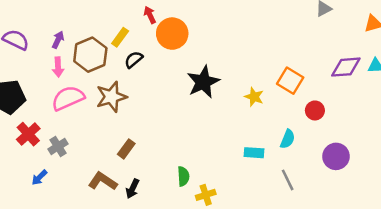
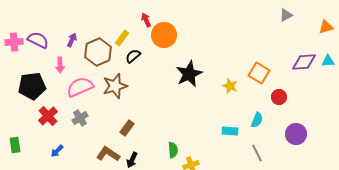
pink arrow: (58, 67) -> (60, 65), moved
gray cross: (58, 146) -> (80, 118), moved

